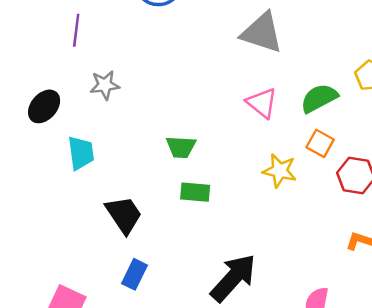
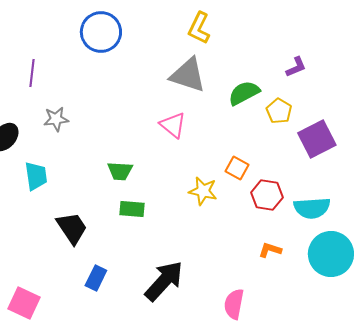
green semicircle: (319, 98) -> (244, 93), moved
pink triangle: (262, 103) -> (173, 125), moved
blue rectangle: (135, 274) -> (96, 278), moved

